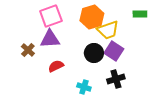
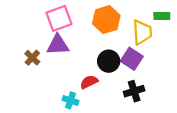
yellow trapezoid: (108, 30) -> (142, 32), moved, turned -75
red semicircle: (56, 66) -> (89, 82), moved
cyan cross: (84, 87) -> (70, 100), moved

